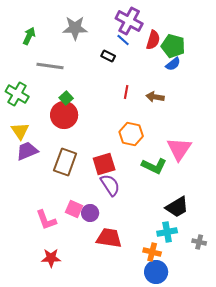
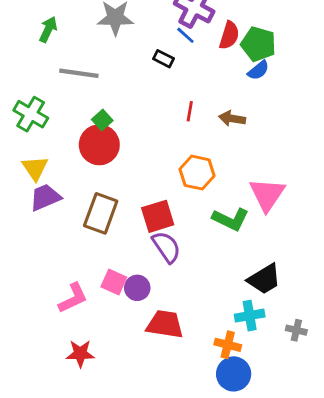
pink L-shape: (46, 220) -> (73, 298), turned -95

